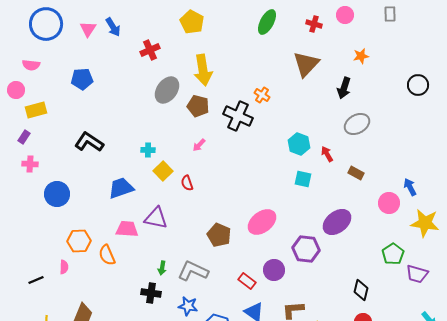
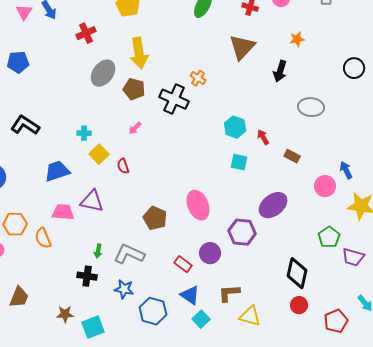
gray ellipse: (357, 124) -> (311, 107), moved, turned 35
pink ellipse: (262, 222) -> (198, 205), turned -76
black diamond: (361, 290) -> (297, 273), size x1.4

